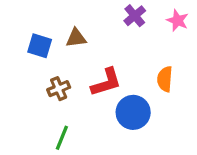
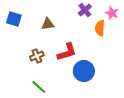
blue square: (40, 46) -> (14, 19), moved
orange semicircle: (165, 79) -> (100, 28), moved
green line: (62, 138) -> (39, 87), turned -70

